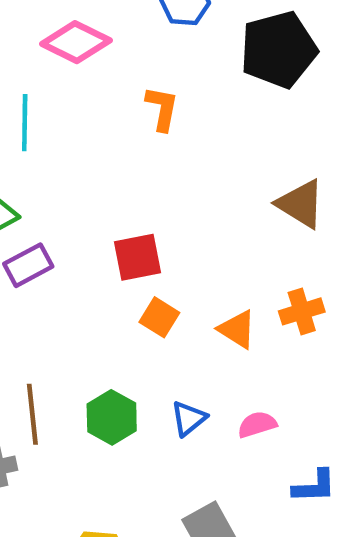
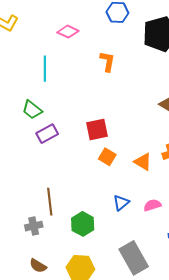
pink diamond: (76, 42) -> (68, 32), size x0.7
green hexagon: (112, 417) -> (83, 224), moved

